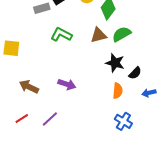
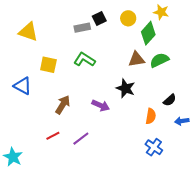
green L-shape: (61, 35) -> (84, 60), moved
black star: (115, 63) -> (126, 88), moved
brown arrow: (29, 87) -> (63, 105), turned 90

